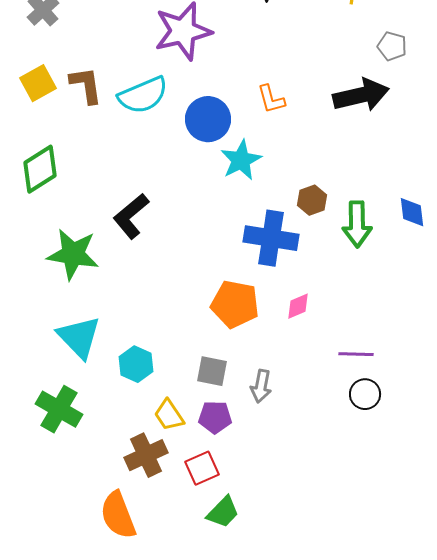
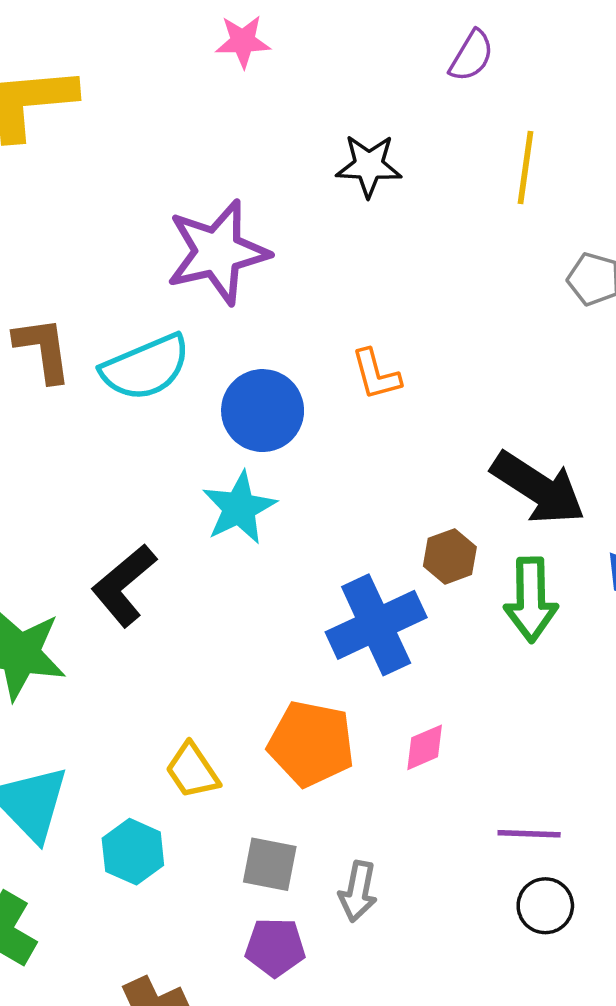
black arrow: (361, 95) -> (538, 488), moved, turned 46
cyan star: (241, 160) -> (239, 508), moved
blue cross: (271, 238) -> (376, 625), turned -34
yellow trapezoid: (169, 415) -> (192, 771), moved

